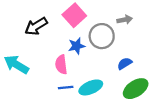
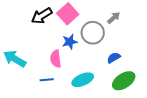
gray arrow: (125, 20) -> (114, 18), turned -32
black arrow: (36, 26) -> (42, 16), moved
blue line: (66, 87) -> (47, 80), moved

